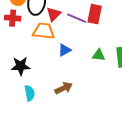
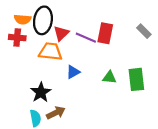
black star: (21, 66) -> (41, 92), moved, turned -30
brown arrow: (64, 88) -> (56, 113), moved

